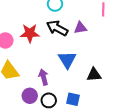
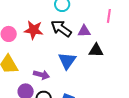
black triangle: (94, 75) -> (96, 50), moved
purple arrow: (43, 77) -> (41, 75), turned 112

